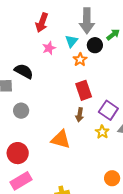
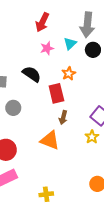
orange star: (80, 60) -> (69, 74), moved
black semicircle: (24, 71) -> (32, 74), moved
red rectangle: (84, 90) -> (56, 93), moved
brown arrow: (80, 115) -> (63, 117), moved

